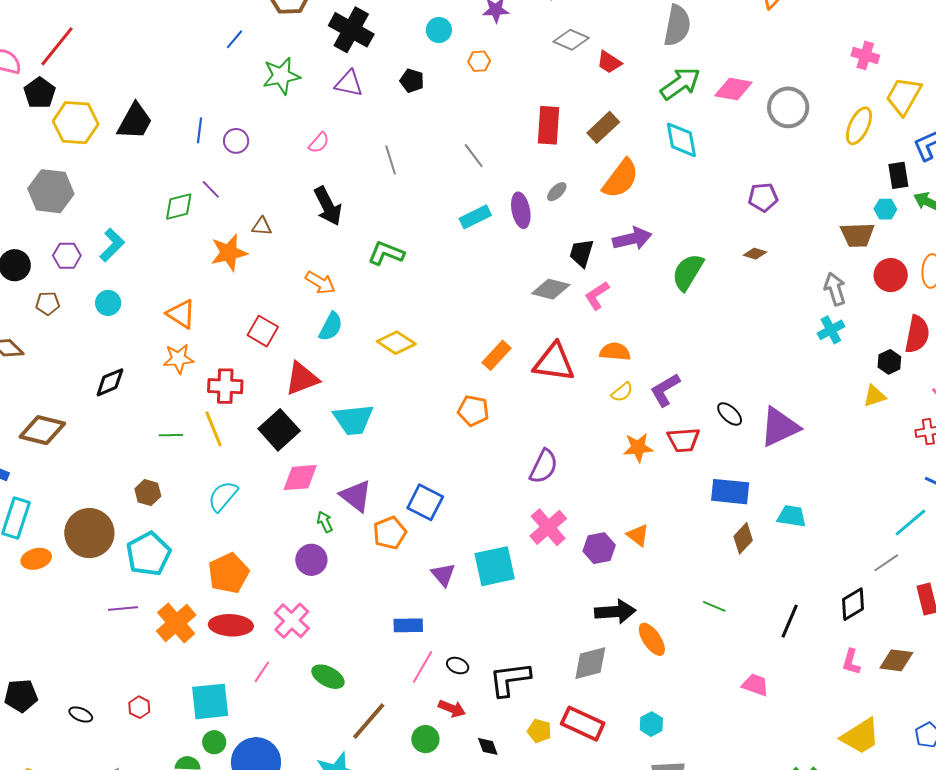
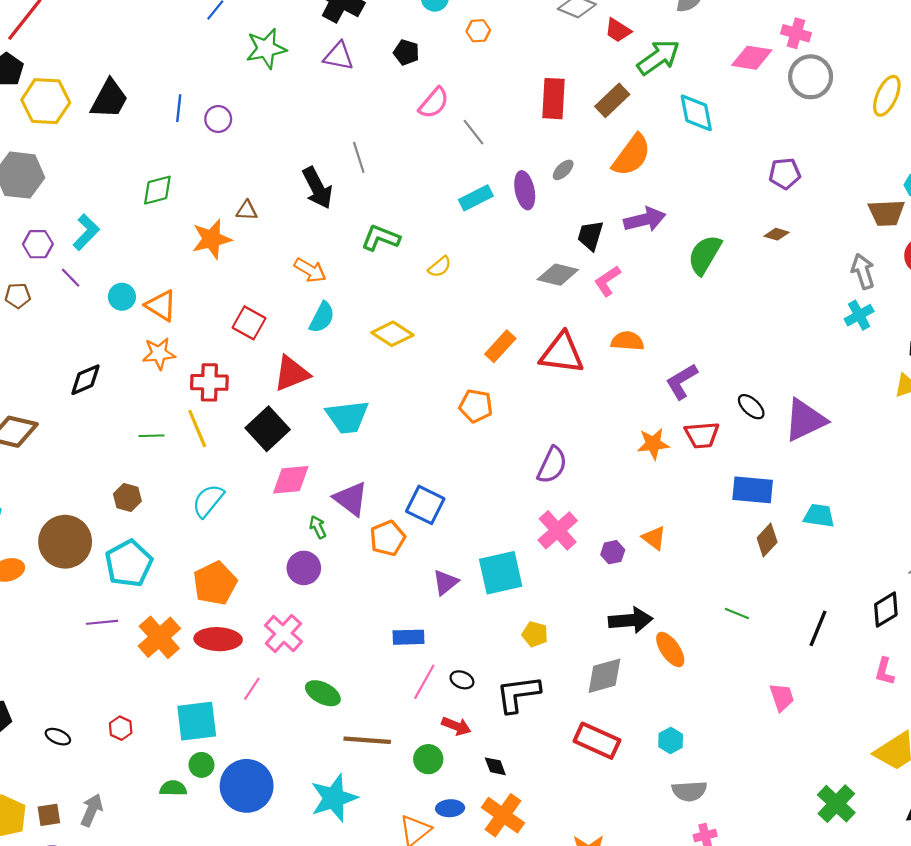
pink cross: (865, 55) -> (796, 33), moved
green arrow: (680, 84) -> (658, 57), moved
pink semicircle: (319, 143) -> (434, 103), moved, size x1.4
gray line: (391, 160) -> (359, 157), moved
purple line: (211, 189) -> (71, 278), moved
cyan circle: (108, 303) -> (122, 297), moved
yellow semicircle: (622, 392) -> (440, 267), moved
purple hexagon: (599, 548) -> (613, 552), size x0.7
purple triangle: (443, 575) -> (446, 582), turned 32
pink trapezoid: (755, 685) -> (782, 697), turned 52
brown line: (369, 721) -> (367, 740), turned 54
yellow pentagon: (539, 731) -> (535, 634), moved

